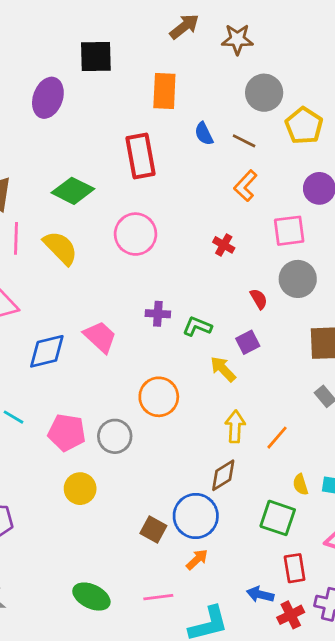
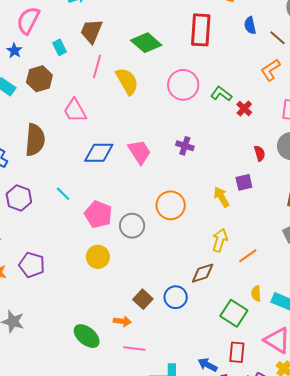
green L-shape: (197, 326) -> (221, 94), moved
blue circle: (196, 516) -> (176, 297), size x0.7
orange arrow: (197, 559) -> (122, 321), moved, turned 36

